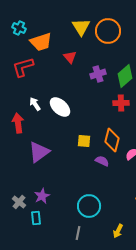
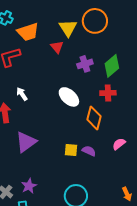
yellow triangle: (81, 27) -> (68, 28), moved
white ellipse: (60, 107) -> (69, 97), moved
orange diamond: (112, 140) -> (94, 118), moved
yellow square: (84, 141) -> (71, 150), moved

